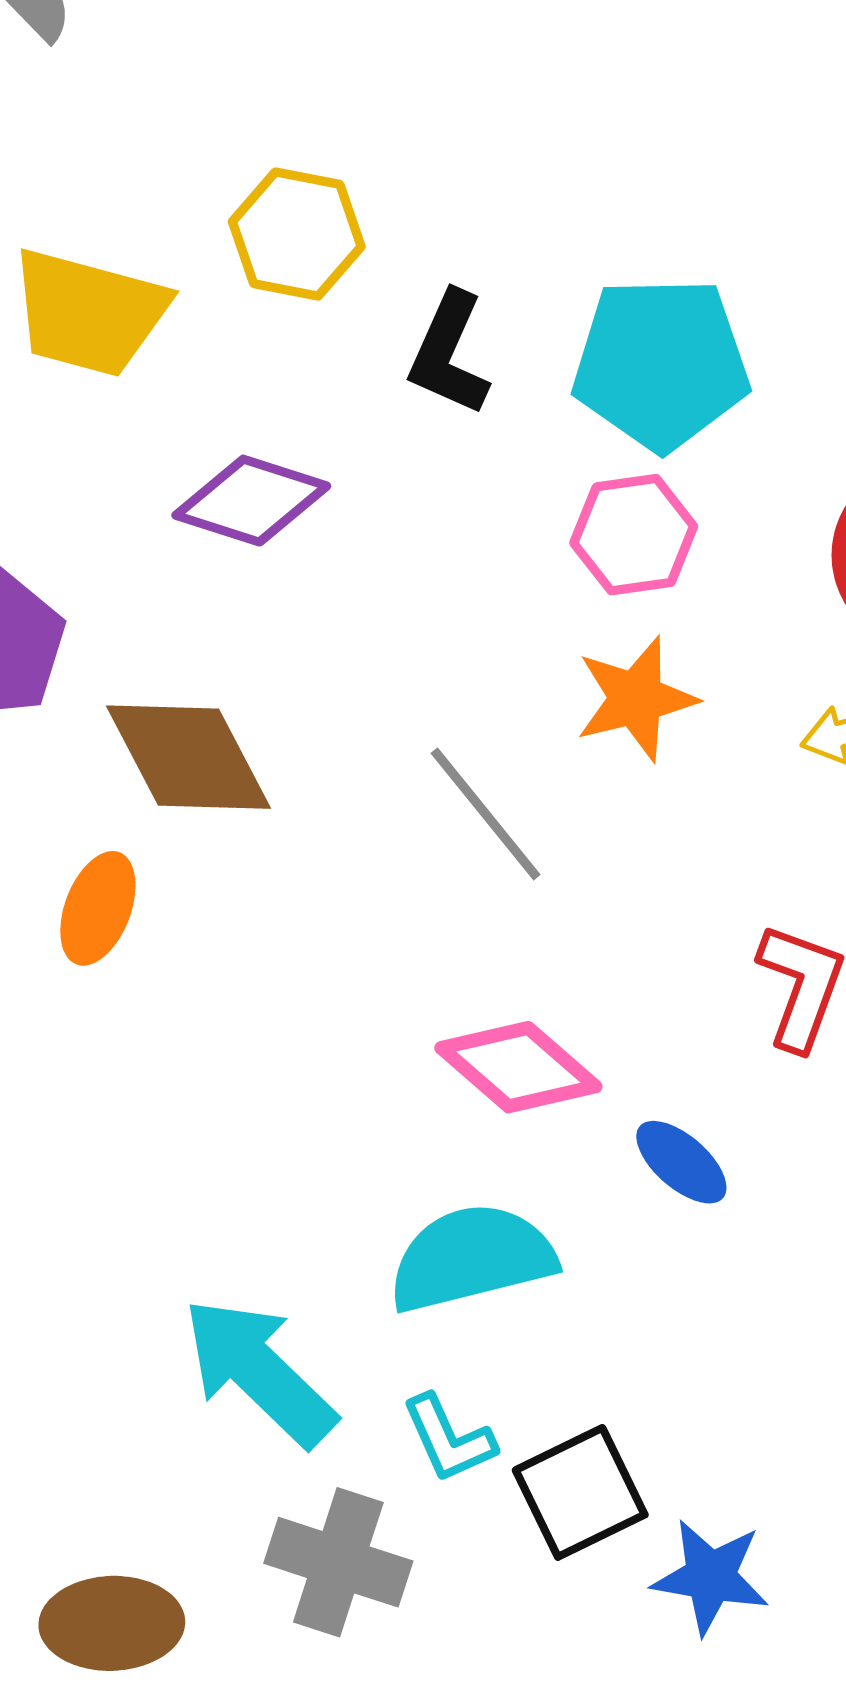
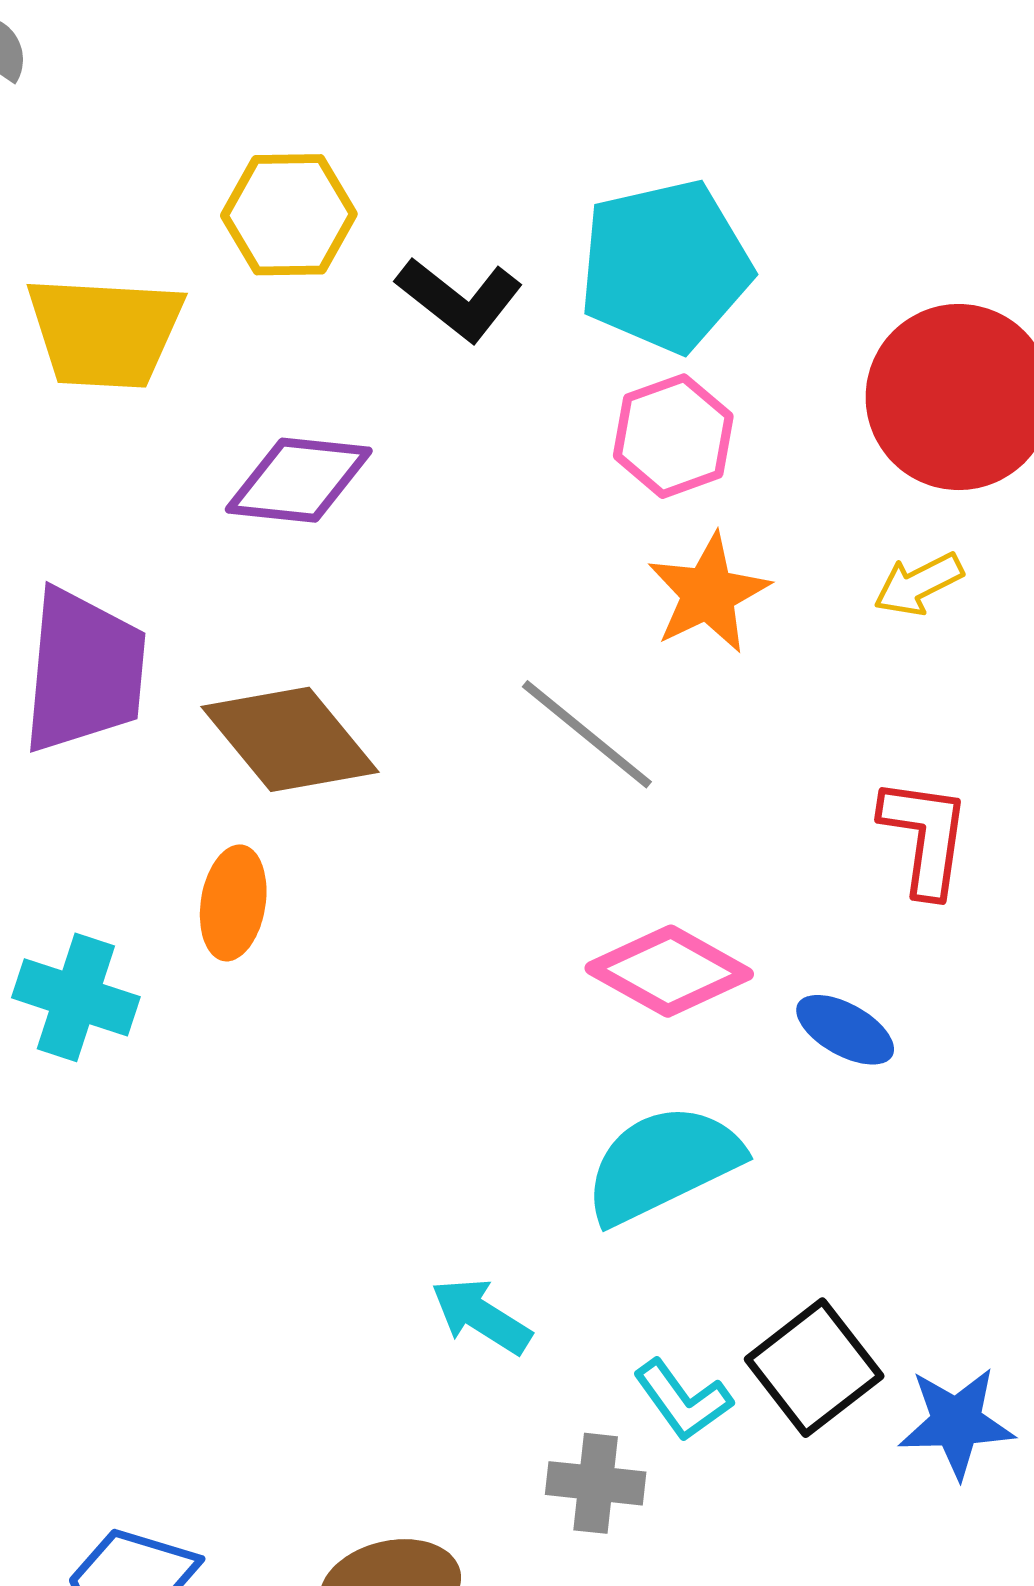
black L-shape: (449, 353) -> (459, 299), turned -64
cyan arrow: (259, 1372) -> (481, 1316), size x0.6
cyan L-shape: (449, 1439) -> (683, 1400), moved
gray cross: (338, 1562) -> (596, 1483), size x0.7

